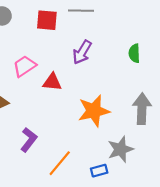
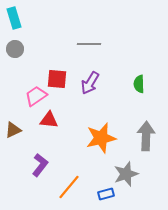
red square: (47, 20) -> (57, 79), moved
red triangle: (52, 82) -> (49, 120), moved

